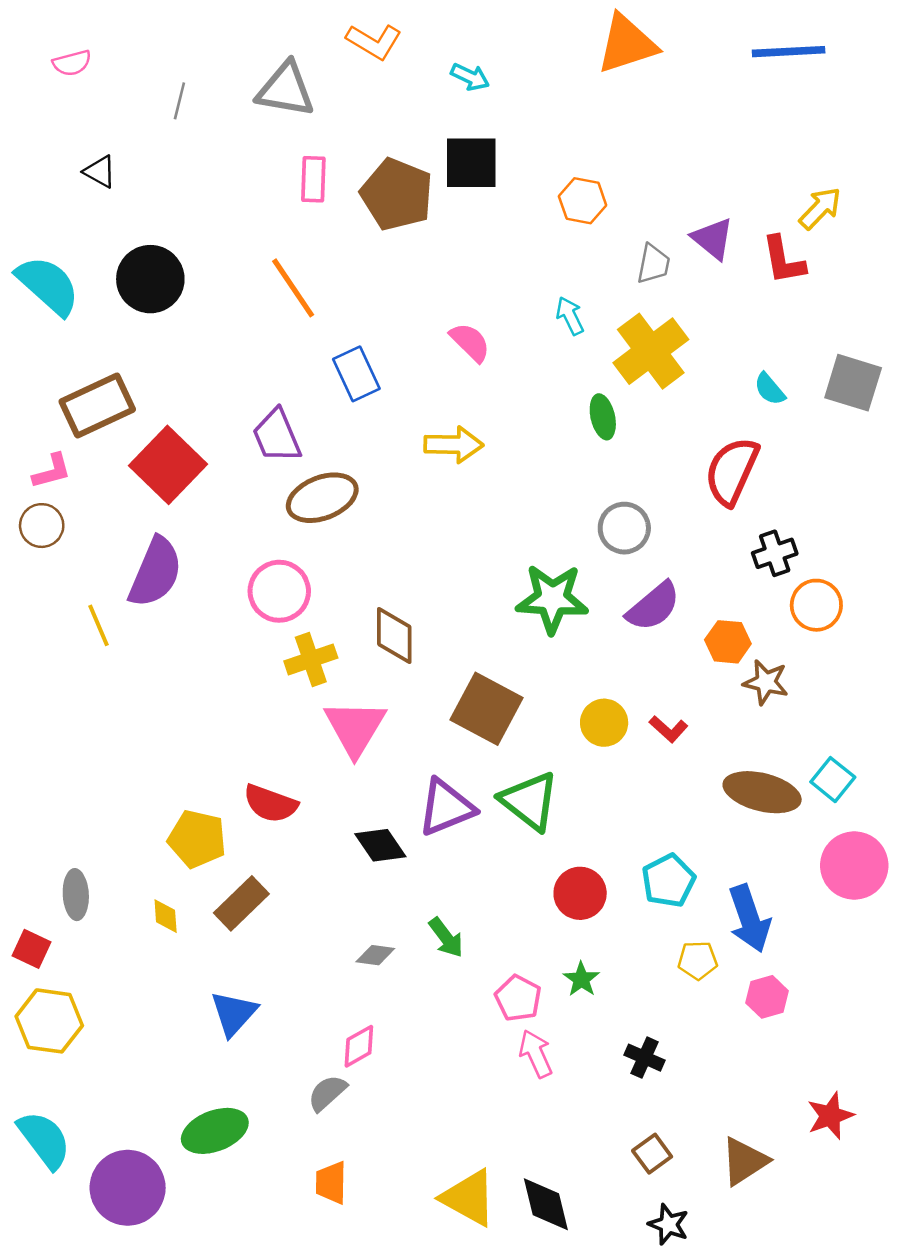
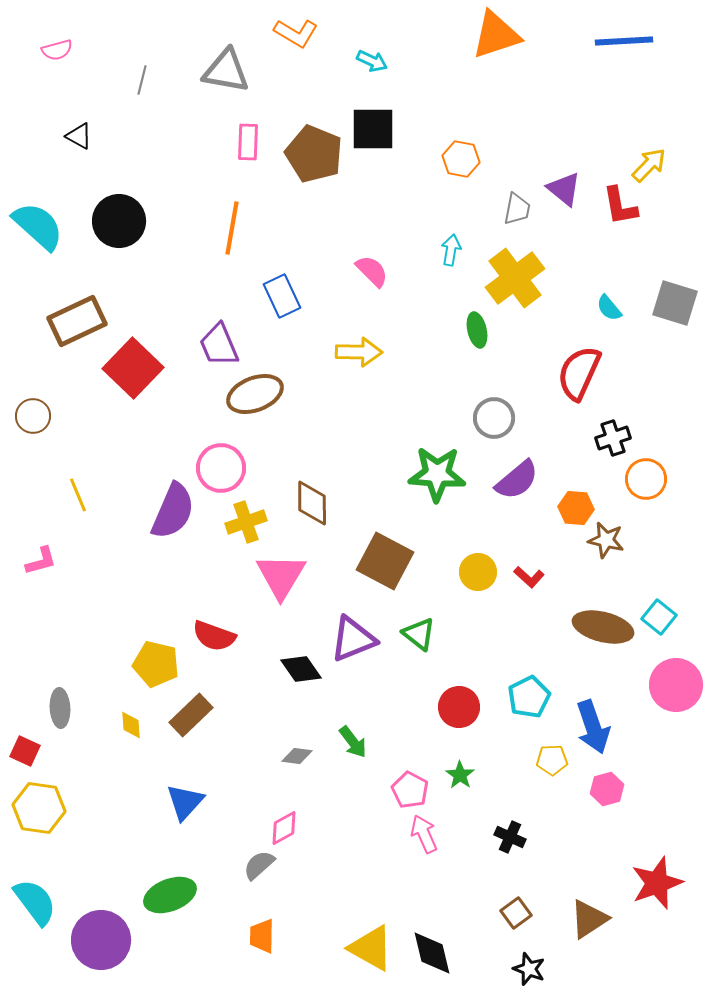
orange line: (293, 288) -> (232, 228), turned 44
cyan arrow: (570, 316) -> (451, 250), turned 36
pink L-shape: (52, 471) -> (41, 561), moved
purple semicircle: (155, 572) -> (173, 511), moved
green triangle: (529, 801) -> (419, 634), size x0.7
red star: (830, 1116) -> (657, 883), size x1.4

